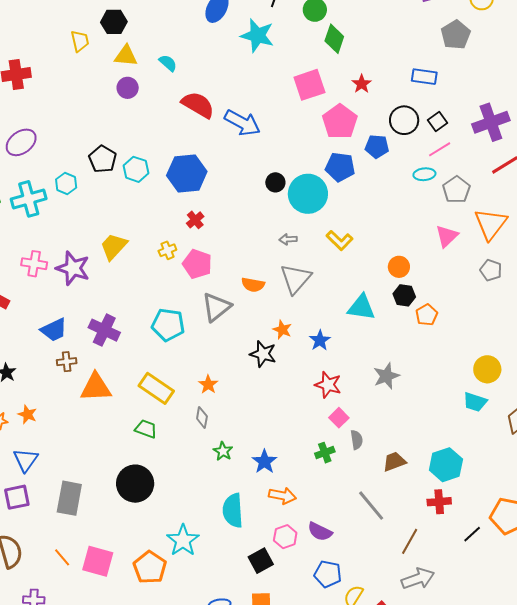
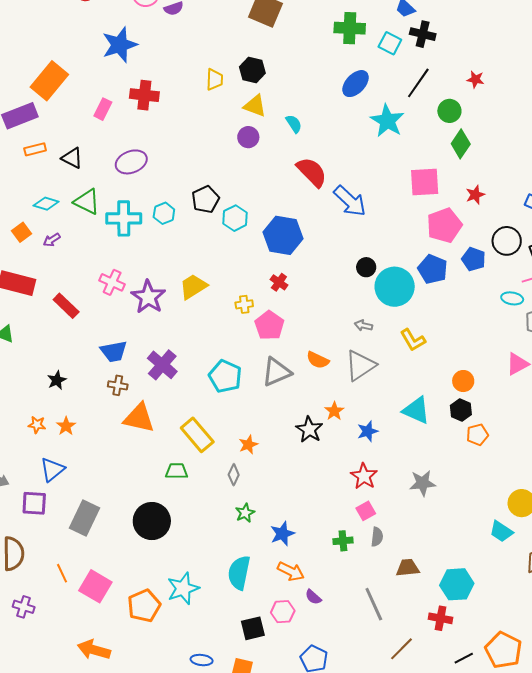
red cross: (195, 220) -> (279, 282), turned -30
green trapezoid: (146, 429) -> (177, 471), turned -35
purple semicircle: (320, 532) -> (313, 597), moved, size x0.7

